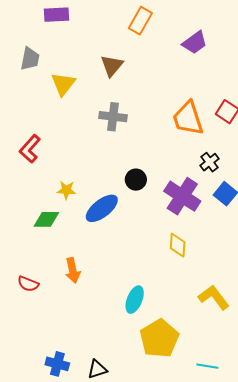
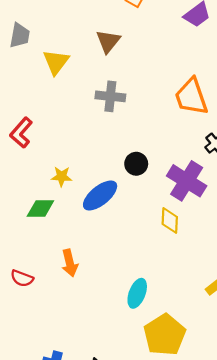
yellow diamond: (178, 245) -> (170, 220), moved

